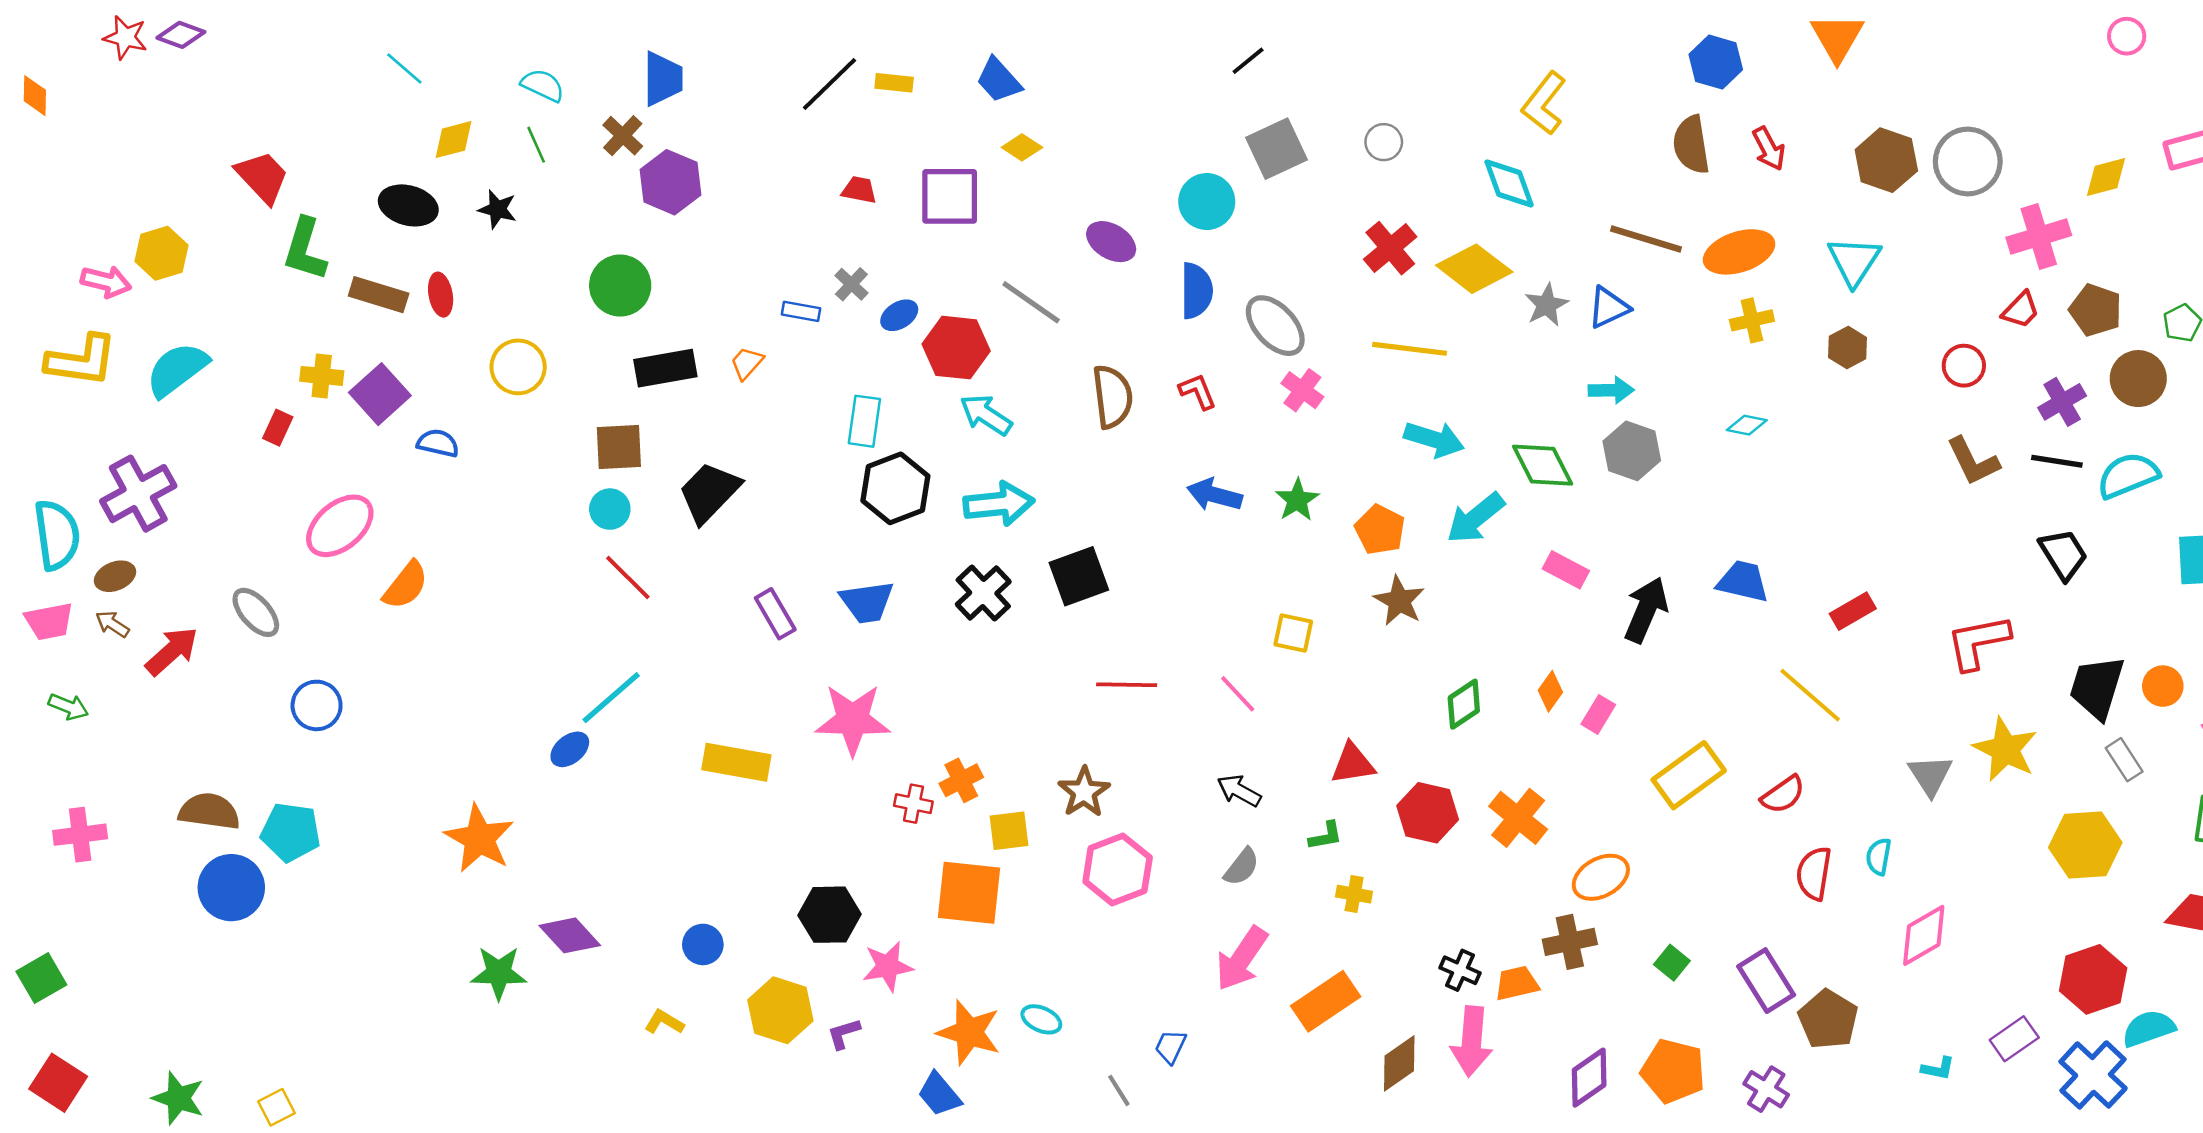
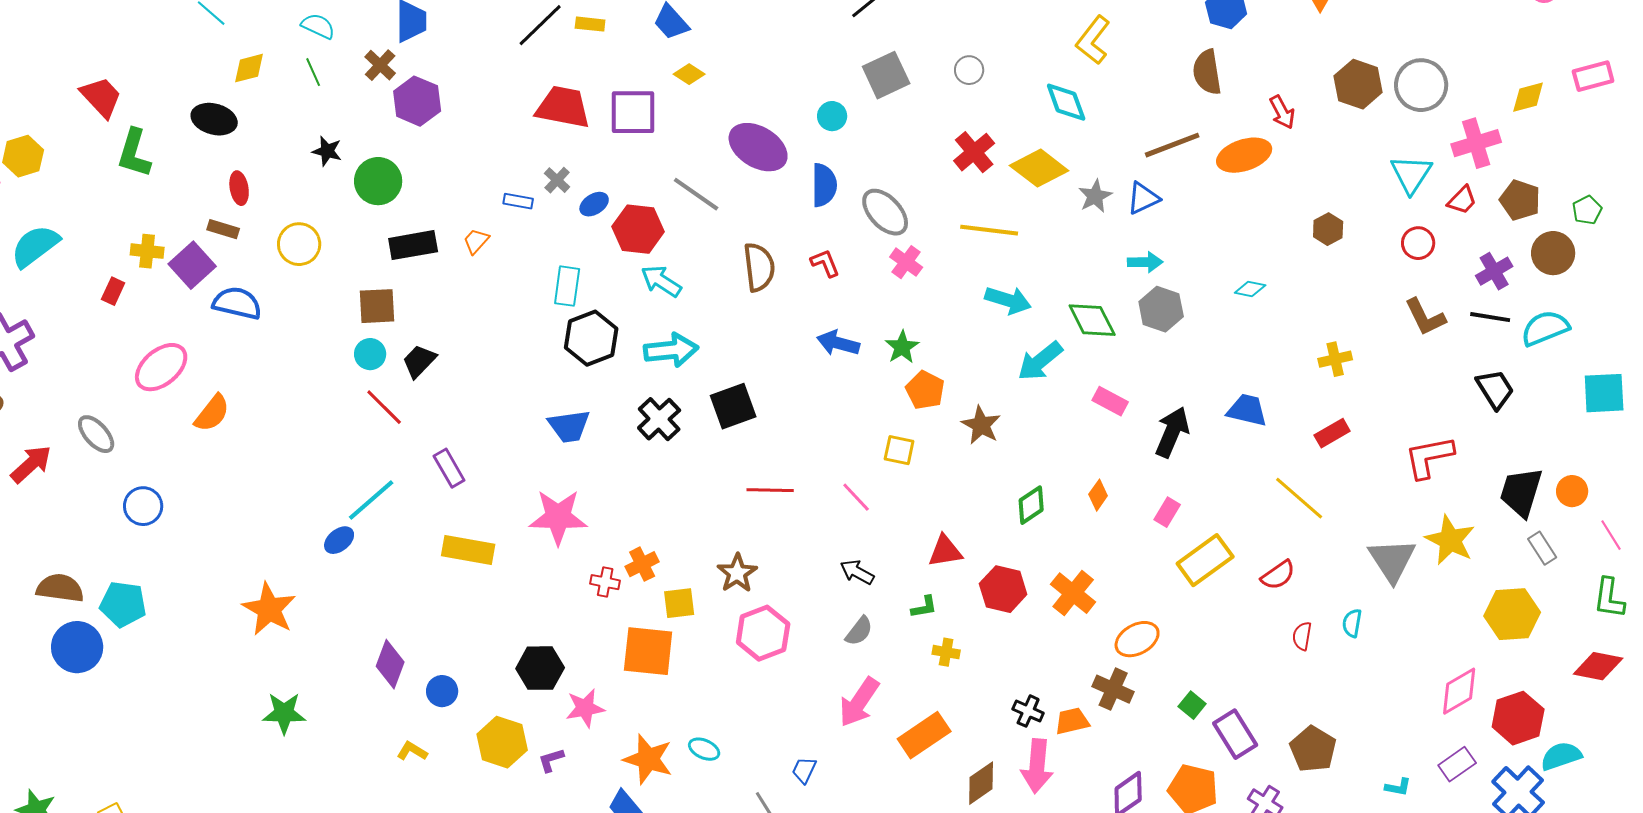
red arrow: (1769, 149) -> (1282, 112), moved
red trapezoid: (859, 190) -> (563, 107), size x2.0
cyan circle: (1207, 202) -> (832, 116), size x0.7
black star: (497, 209) -> (327, 151), moved
brown line: (1646, 239) -> (1172, 145), turned -38
purple ellipse: (1111, 242) -> (758, 147), size x1.5
cyan triangle: (1854, 261) -> (1411, 174), moved
brown rectangle: (379, 295) -> (223, 229), moved, size x0.7
yellow cross: (1752, 320) -> (1335, 359), moved
blue semicircle: (438, 443) -> (237, 303), size x1.5
black trapezoid: (709, 492) -> (419, 361), moved, size x0.7
orange pentagon: (1380, 530) -> (925, 390), moved
purple rectangle: (775, 614) -> (449, 468), moved
pink rectangle: (1598, 714) -> (1167, 512), moved
gray triangle: (1930, 775) -> (1392, 560), size x1.4
red semicircle: (1814, 873) -> (1302, 636), size x0.7
purple diamond: (570, 935) -> (390, 664), moved, turned 63
pink diamond: (1924, 935) -> (1459, 691), moved
brown cross: (1570, 942) -> (1113, 689), turned 36
purple rectangle: (1766, 981) -> (1235, 734), moved

